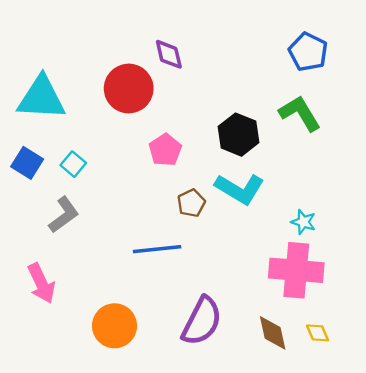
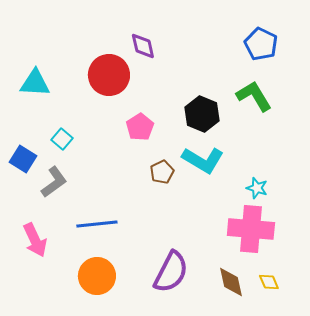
cyan triangle: (41, 98) -> (35, 83), size x0.7
blue square: (27, 163) -> (23, 159), moved
blue line: (157, 249) -> (97, 224), moved

